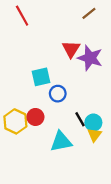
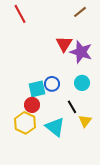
cyan square: (41, 77) -> (37, 89), moved
yellow hexagon: (15, 121) -> (25, 123), moved
cyan circle: (93, 123) -> (82, 83), moved
cyan triangle: (61, 141) -> (55, 127), turned 50

